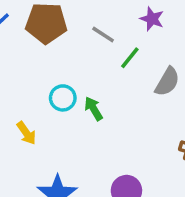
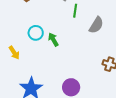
green line: (130, 58) -> (75, 11), turned -32

